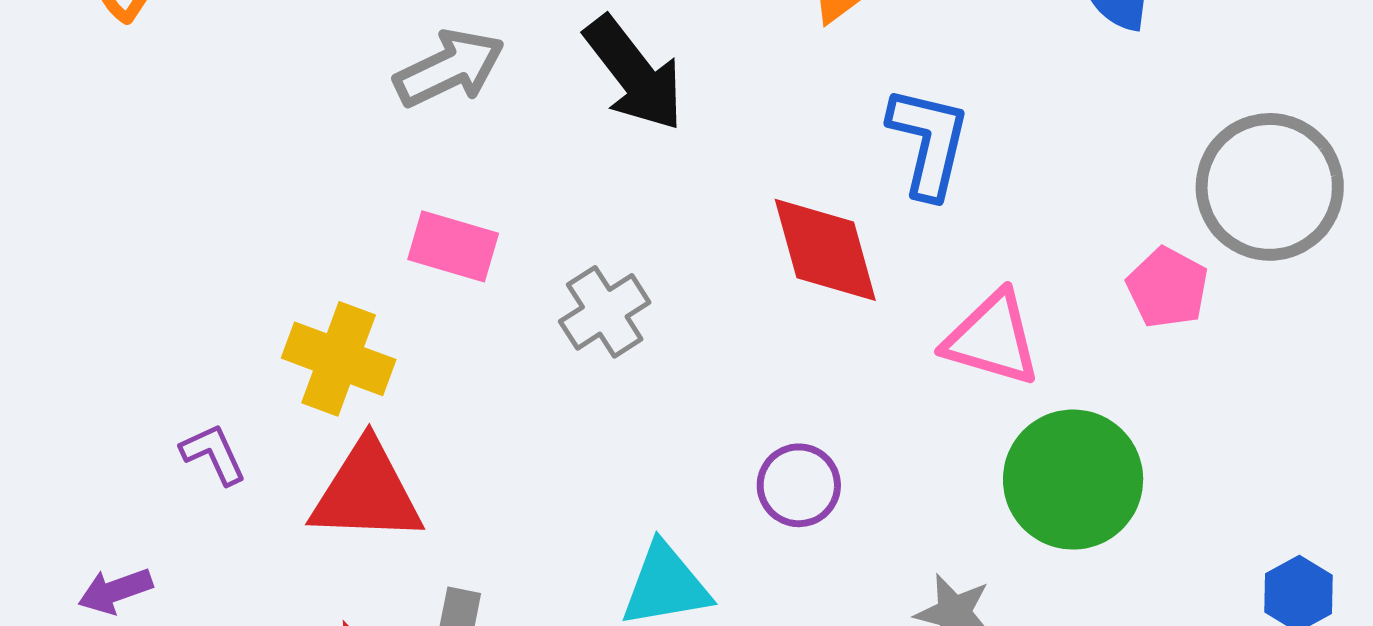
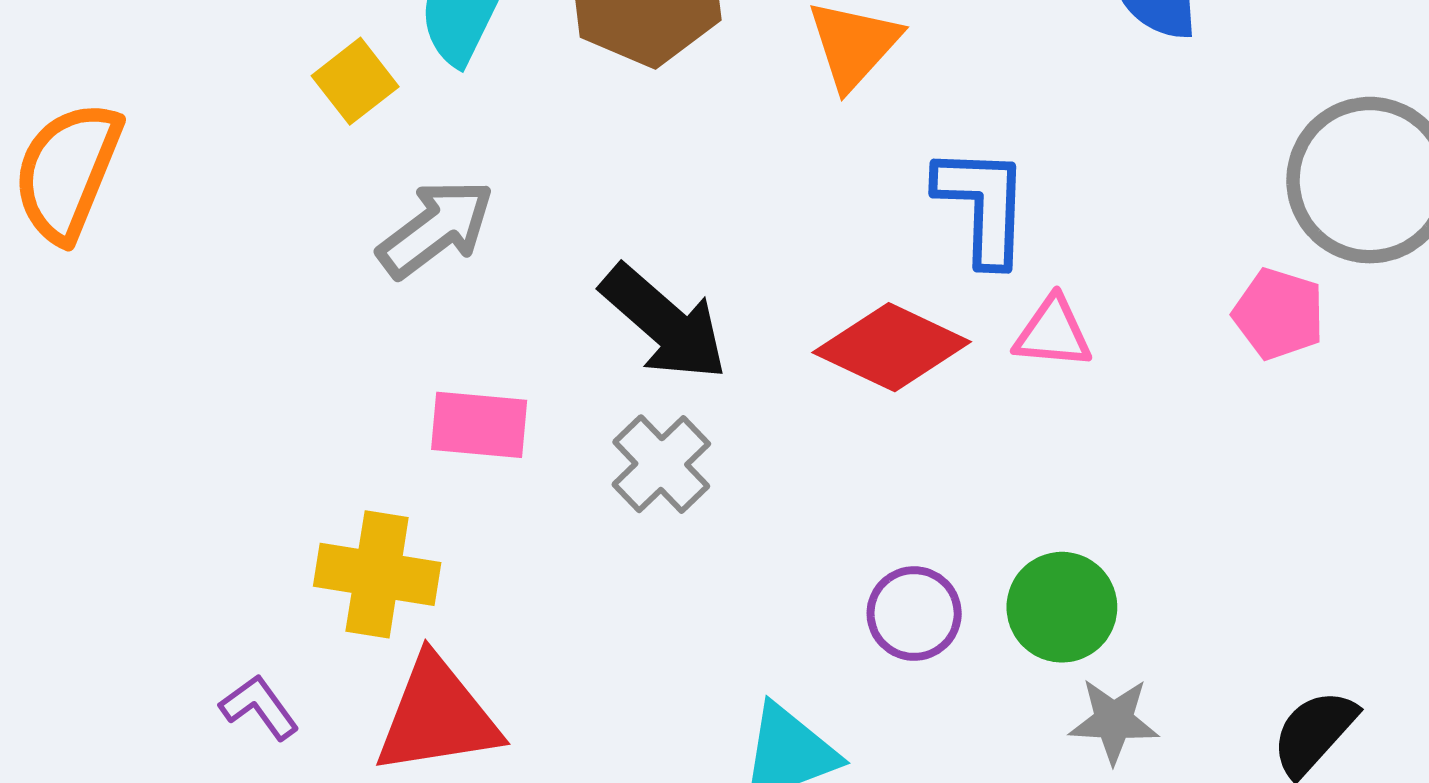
black arrow: (634, 73) -> (664, 323), moved
red diamond: (825, 250) -> (892, 347), turned -38
pink triangle: (992, 339) -> (1053, 333), moved, size x0.7
green circle: (1073, 480) -> (1062, 607), moved, size x0.7

